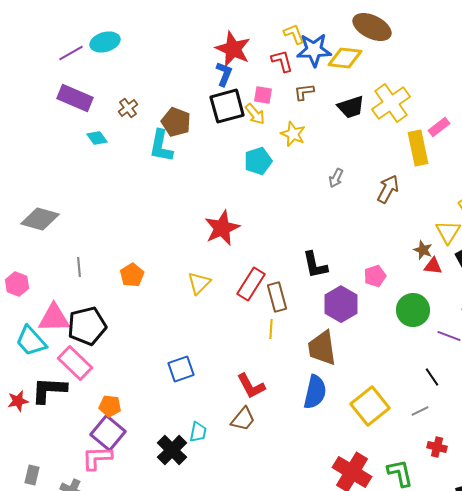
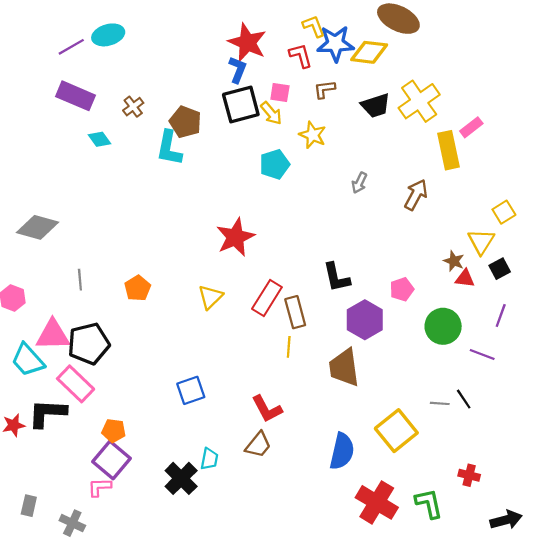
blue semicircle: (315, 392) -> (342, 451), moved
gray line: (420, 411) -> (440, 403), moved, turned 30
pink L-shape: (97, 458) -> (99, 487), size x0.7

